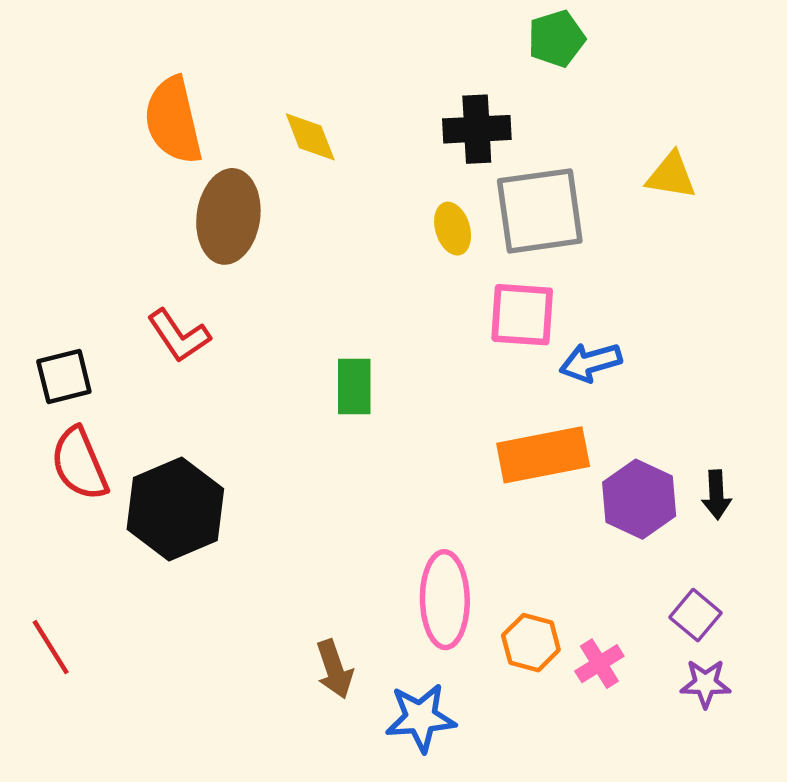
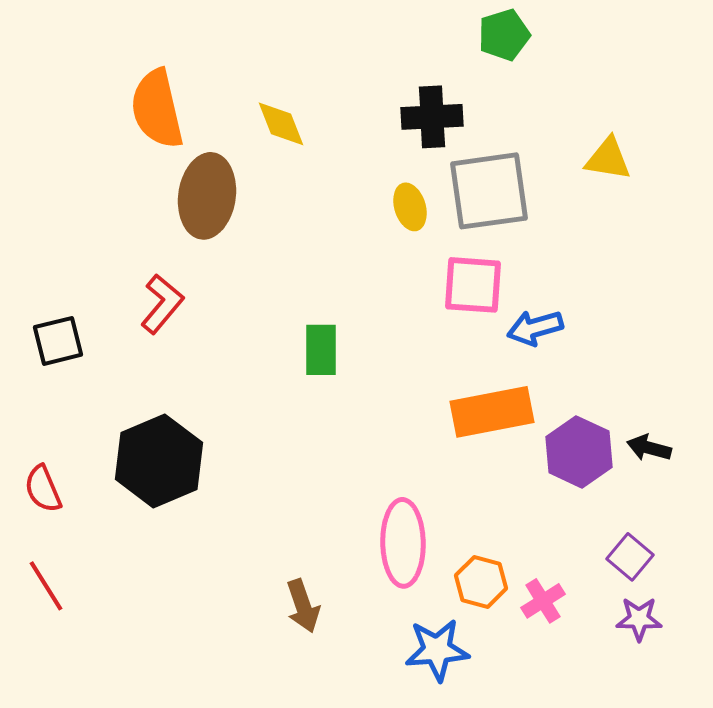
red L-shape: (179, 336) -> (162, 304), turned -106
red semicircle: (79, 464) -> (43, 489), moved, size x0.7
black arrow: (716, 495) -> (649, 448), turned 108
blue star: (421, 718) -> (437, 650), moved

